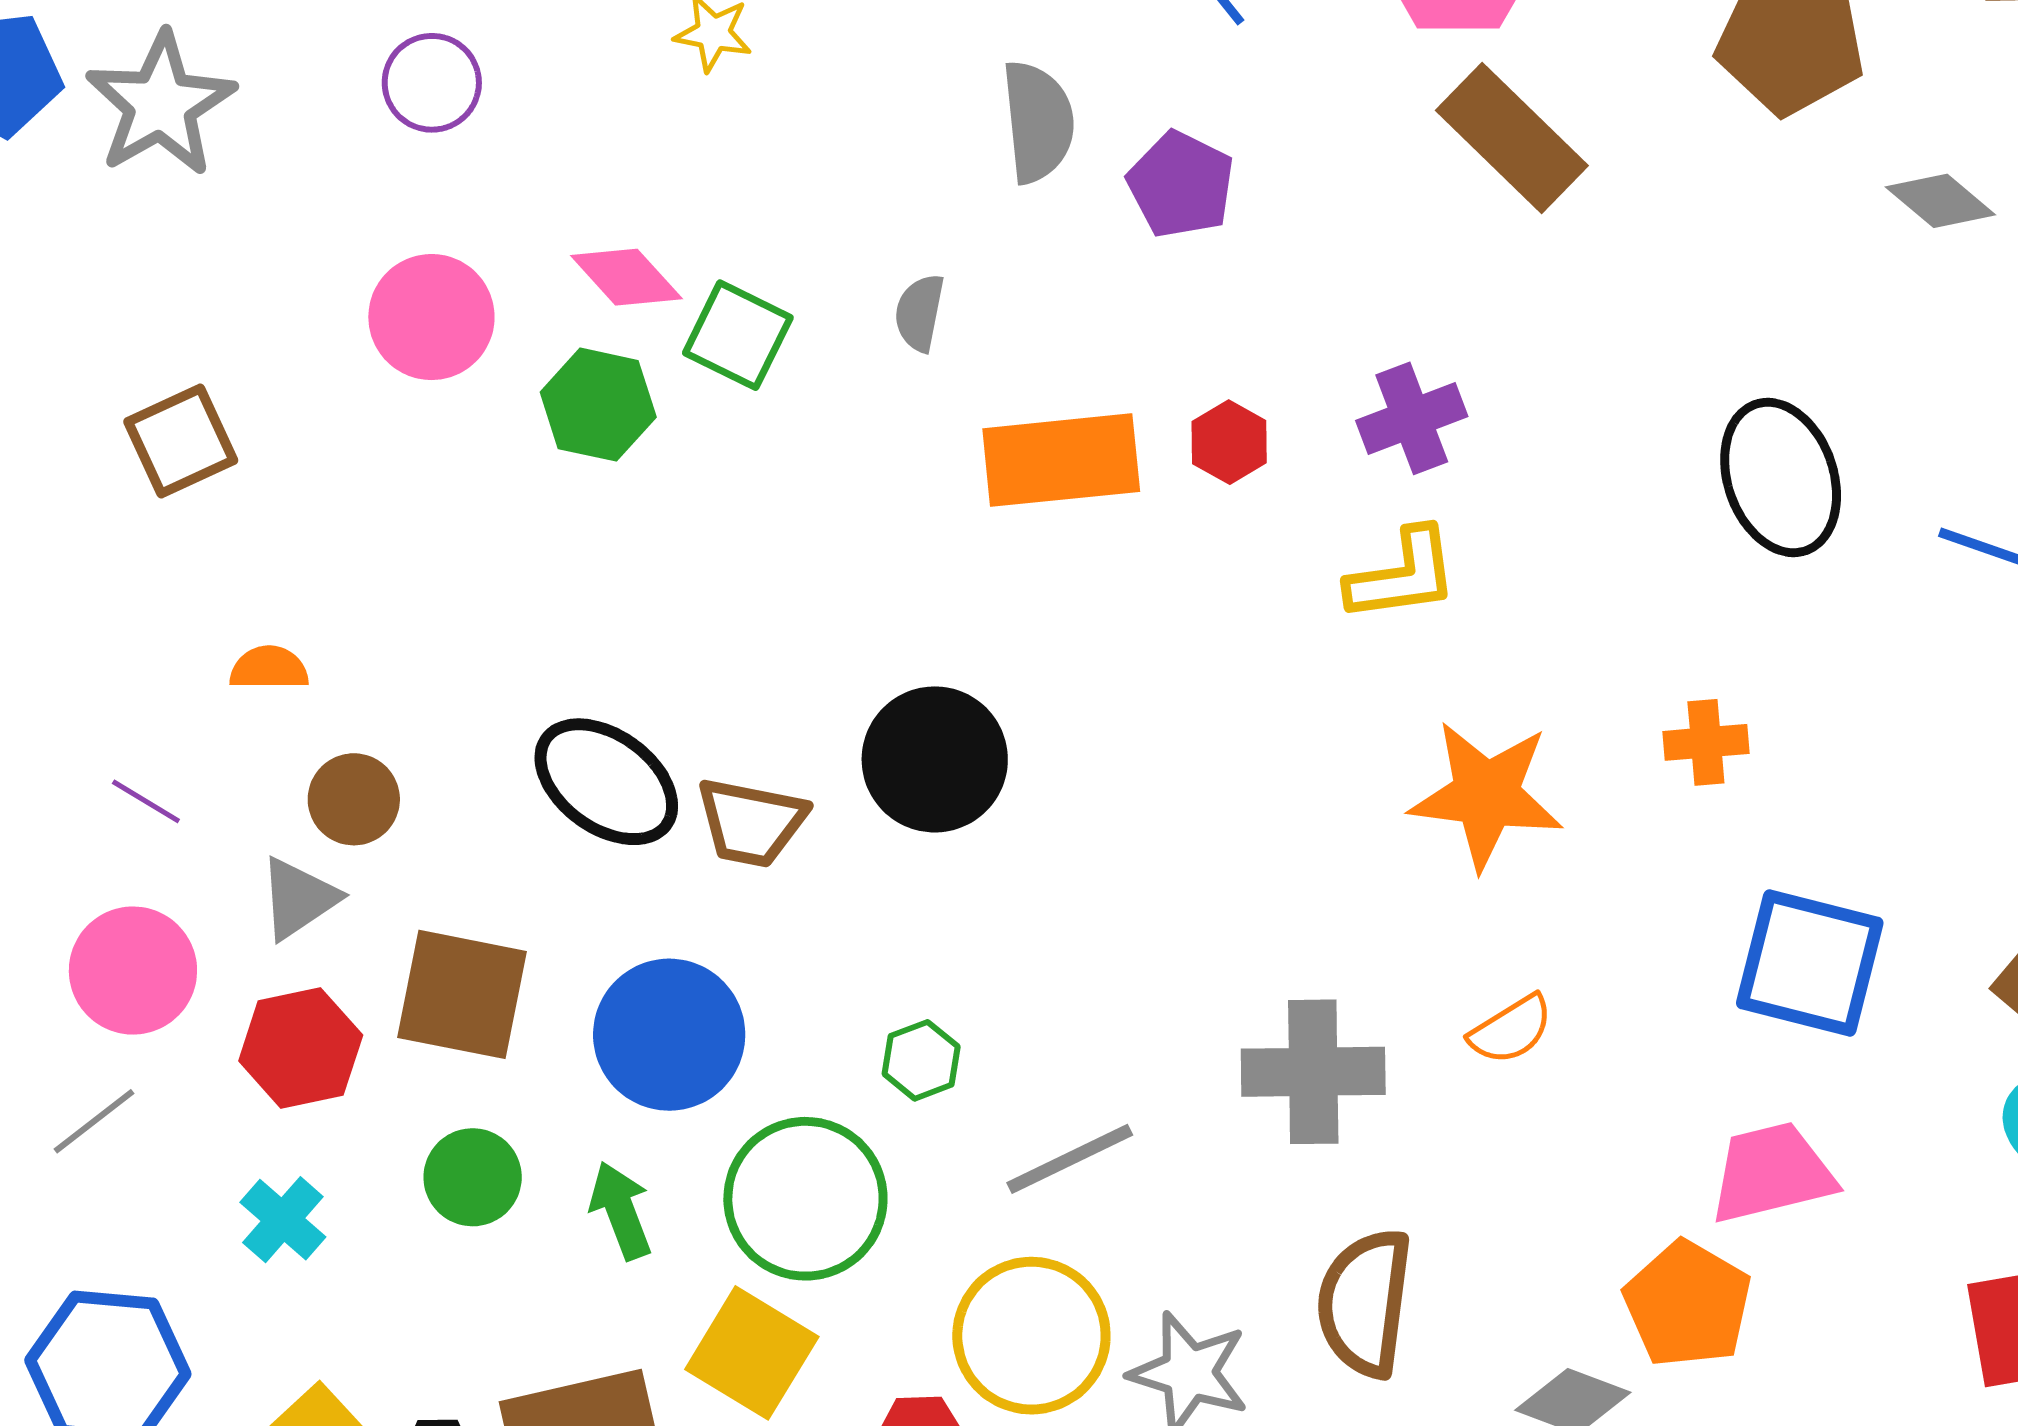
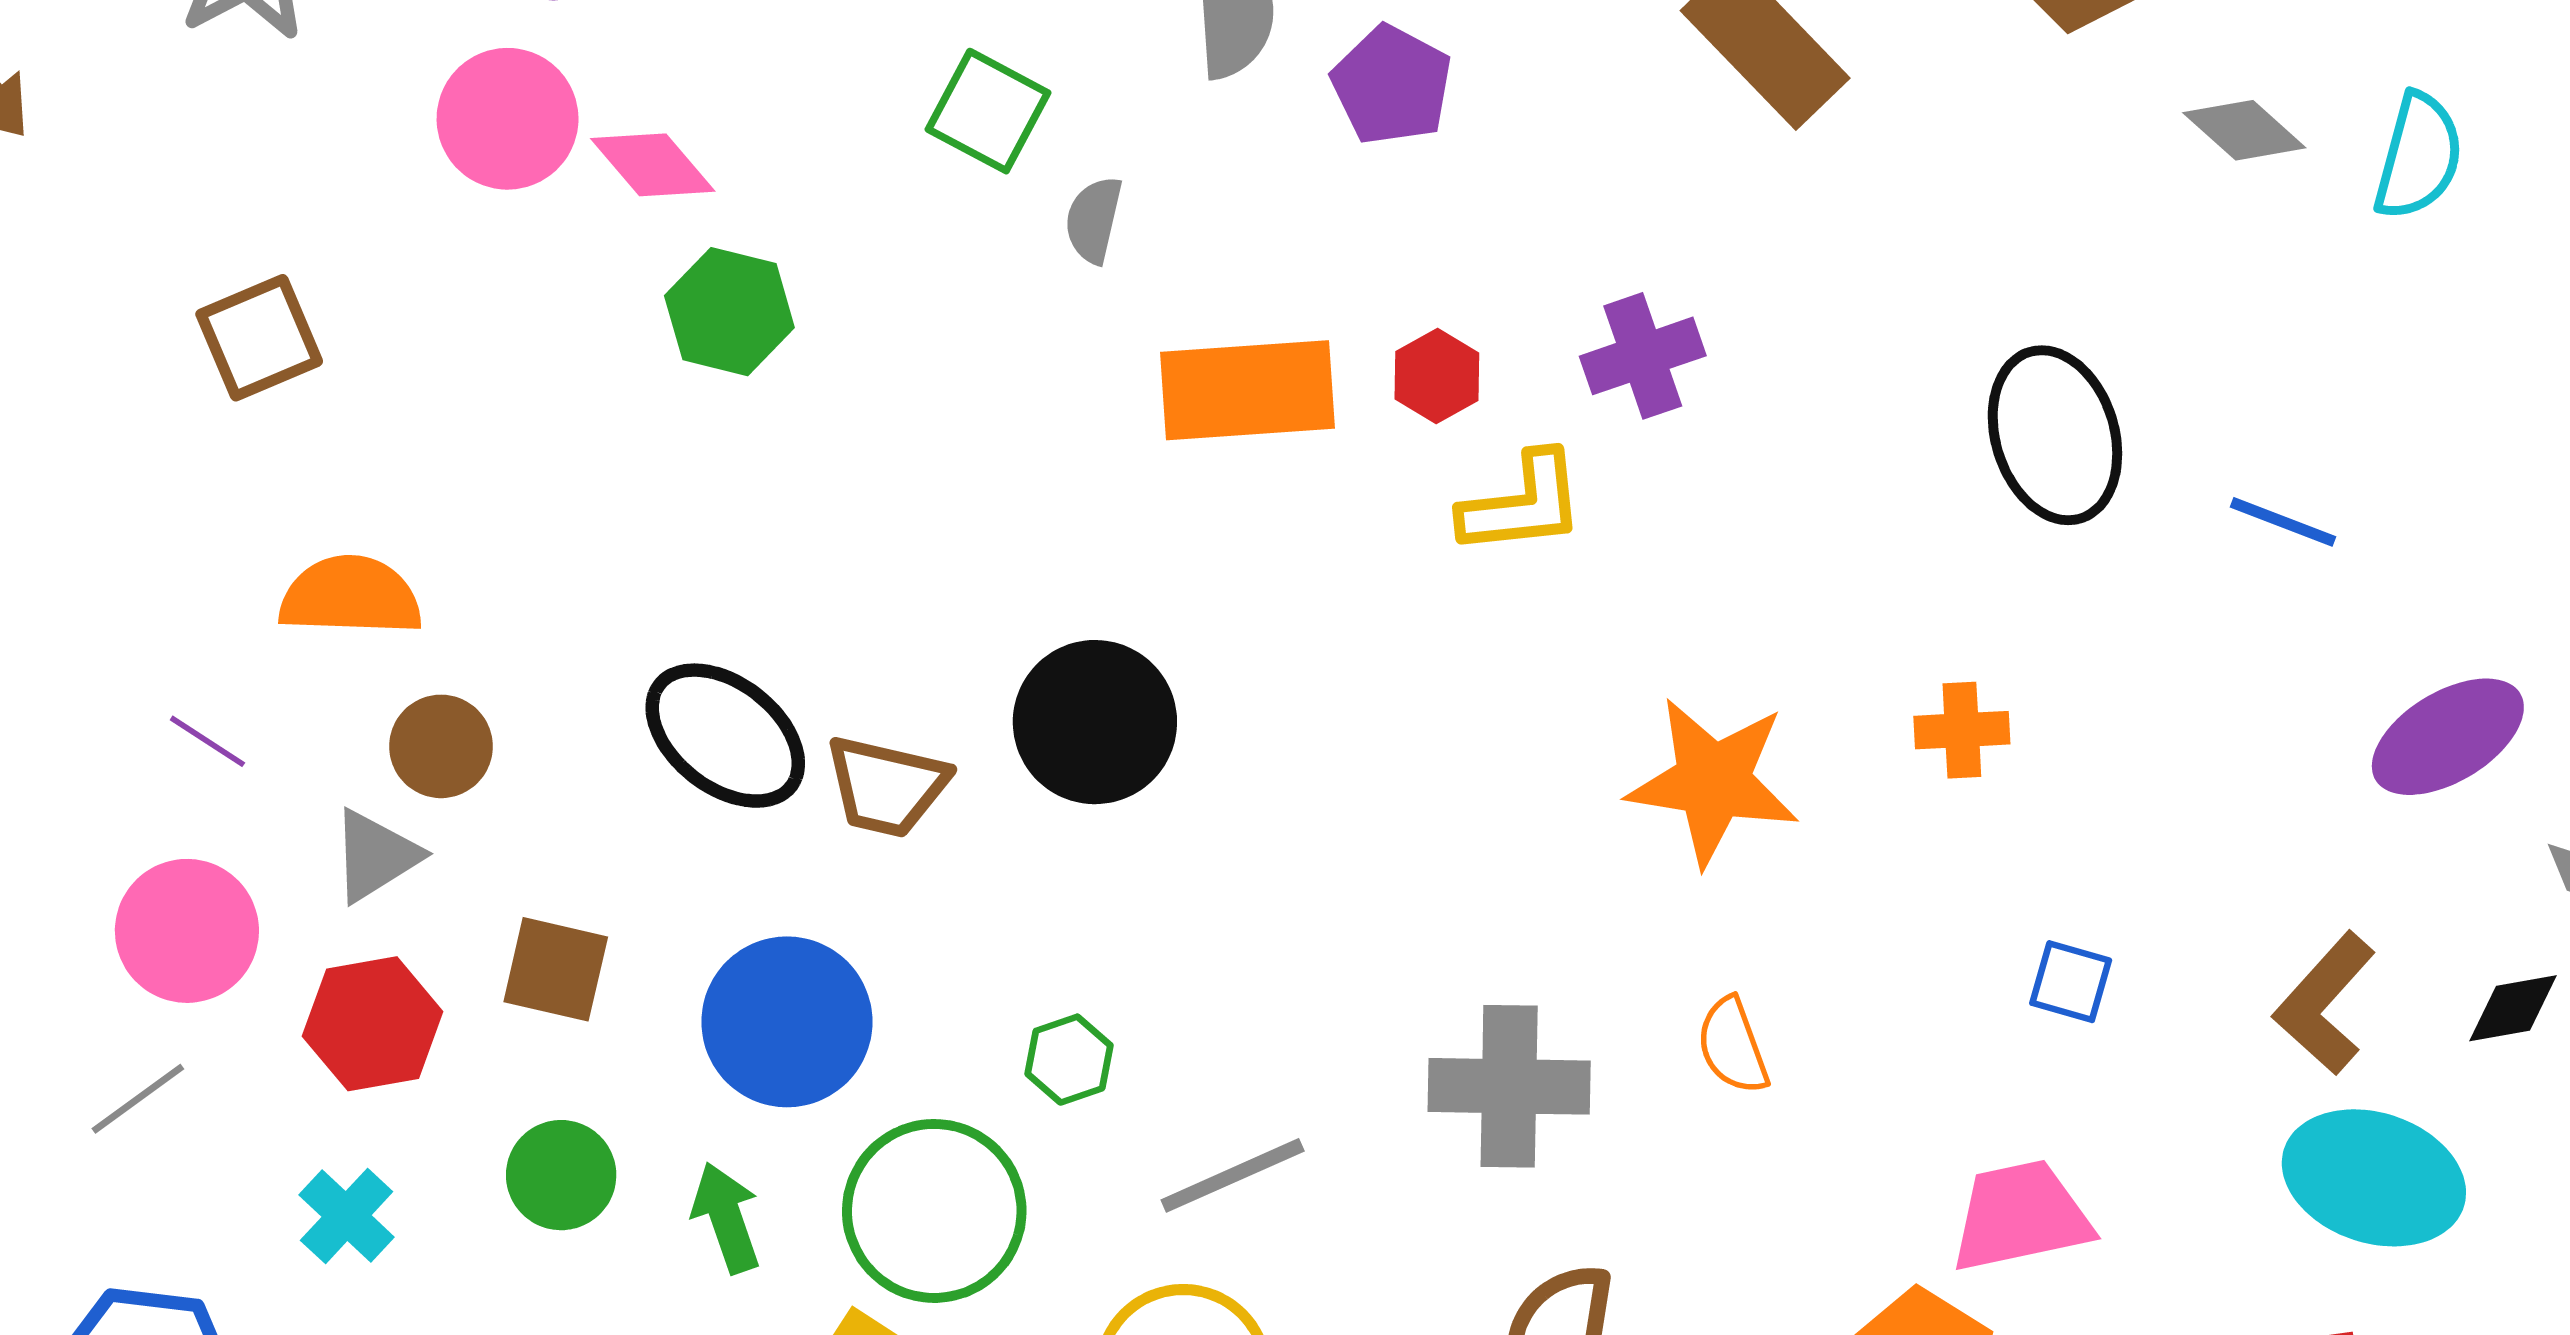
pink diamond: (626, 277) -> (653, 165), moved
pink circle: (431, 317) -> (508, 119), moved
green square: (738, 335) -> (988, 111), moved
yellow L-shape: (1403, 575) -> (1522, 504), moved
orange semicircle: (269, 668) -> (351, 596), size x1.6
blue square: (1810, 963) -> (2071, 982), size x0.5
brown square: (462, 994) -> (556, 969), size x0.7
orange semicircle: (1511, 1030) -> (1733, 1046), turned 100

